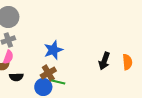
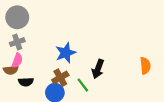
black arrow: (104, 61) -> (98, 69), moved
green line: (58, 82) -> (83, 85), moved, turned 40

